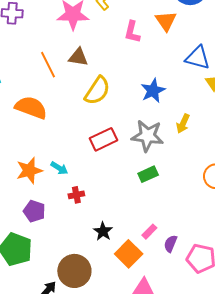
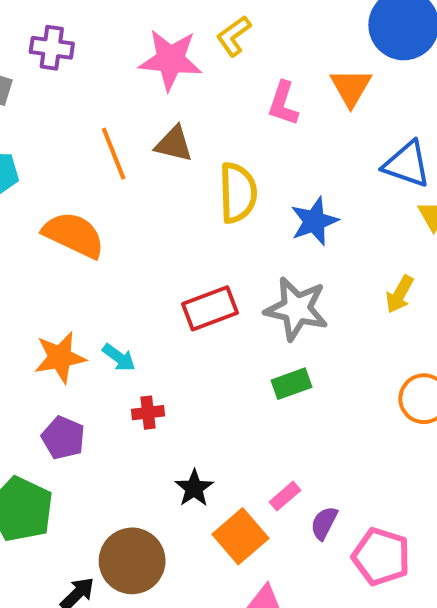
yellow semicircle: (97, 91) -> (238, 193), moved, turned -40
yellow arrow: (183, 124) -> (400, 294), moved

